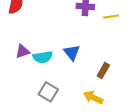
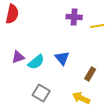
cyan semicircle: (43, 57) -> (36, 62), turned -30

